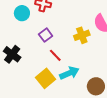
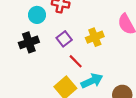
yellow cross: (82, 35) -> (95, 37), moved
black cross: (12, 54) -> (29, 42), moved, turned 36

